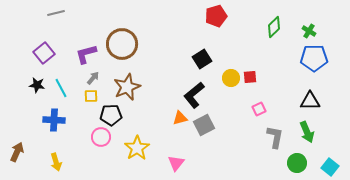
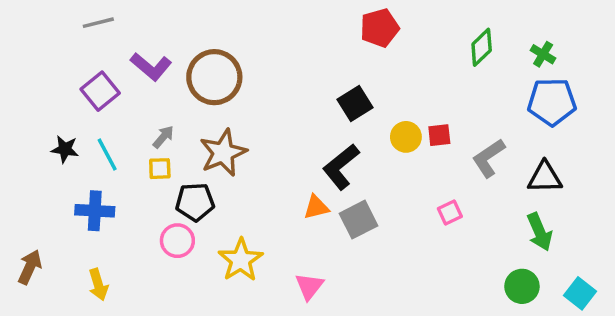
purple square: (44, 53) -> (100, 91), moved
purple L-shape: (86, 54) -> (151, 67), moved, turned -125
pink square: (259, 109) -> (450, 212), moved
gray L-shape: (275, 137) -> (489, 158), moved, turned -135

